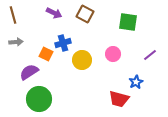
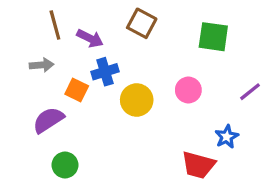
purple arrow: (54, 13) -> (90, 38), moved
brown line: (13, 15) -> (55, 25), moved
gray arrow: (16, 42) -> (42, 65), moved
green circle: (39, 99) -> (65, 165), size x0.6

